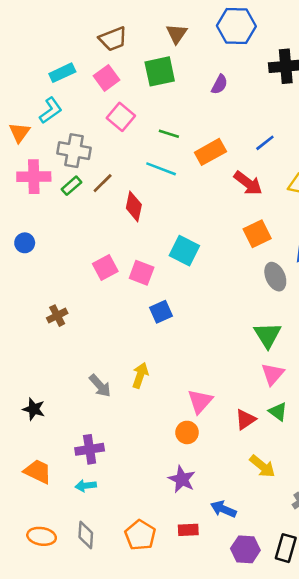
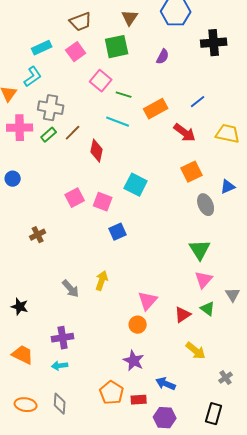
pink square: (121, 117) -> (101, 81), moved
orange pentagon: (140, 535) -> (112, 393), moved
purple hexagon: (245, 549) -> (165, 418), moved

